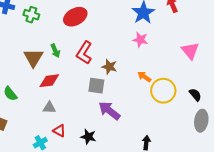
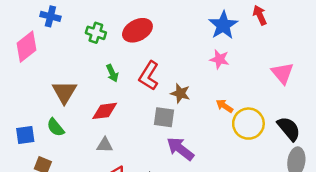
green cross: (31, 15) -> (96, 33), moved
brown triangle: (33, 58) -> (64, 92), moved
black semicircle: (195, 95) -> (289, 129), size x1.5

